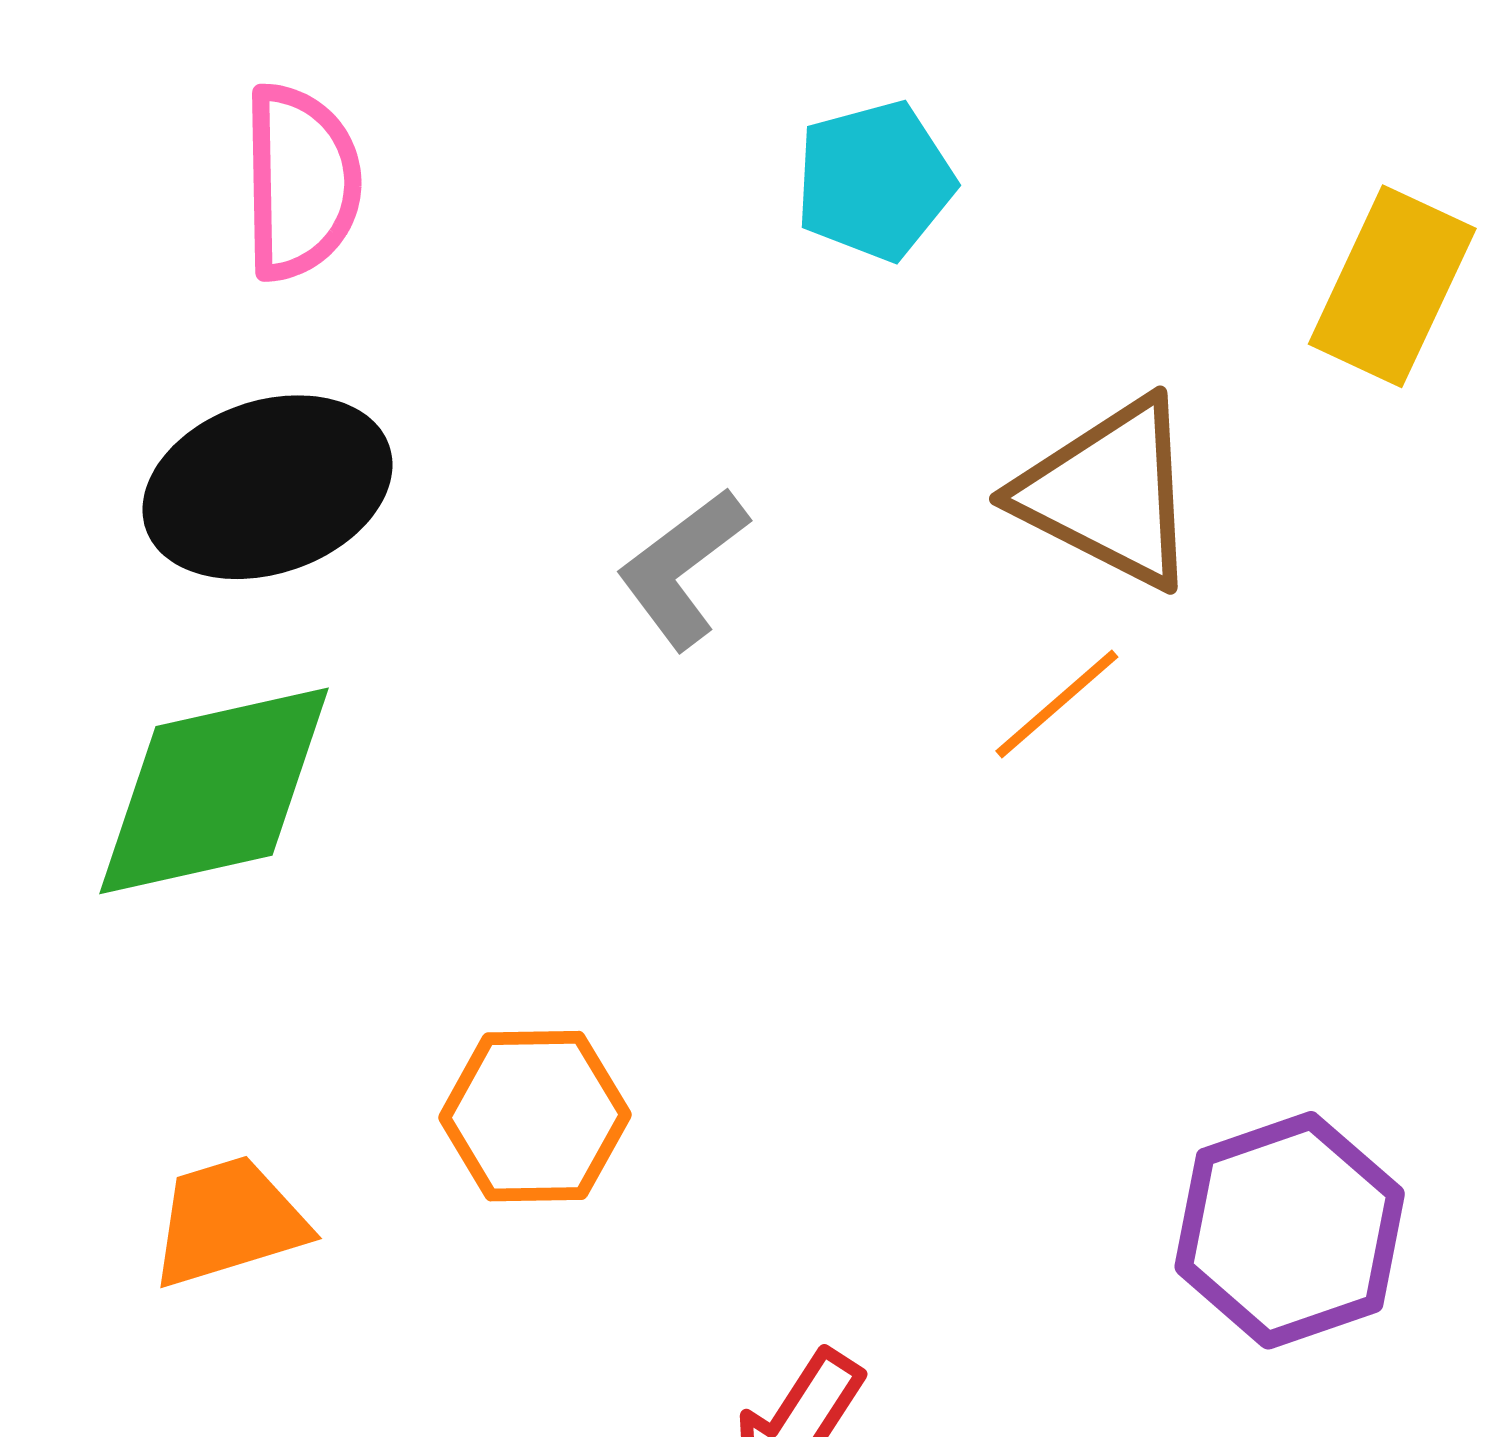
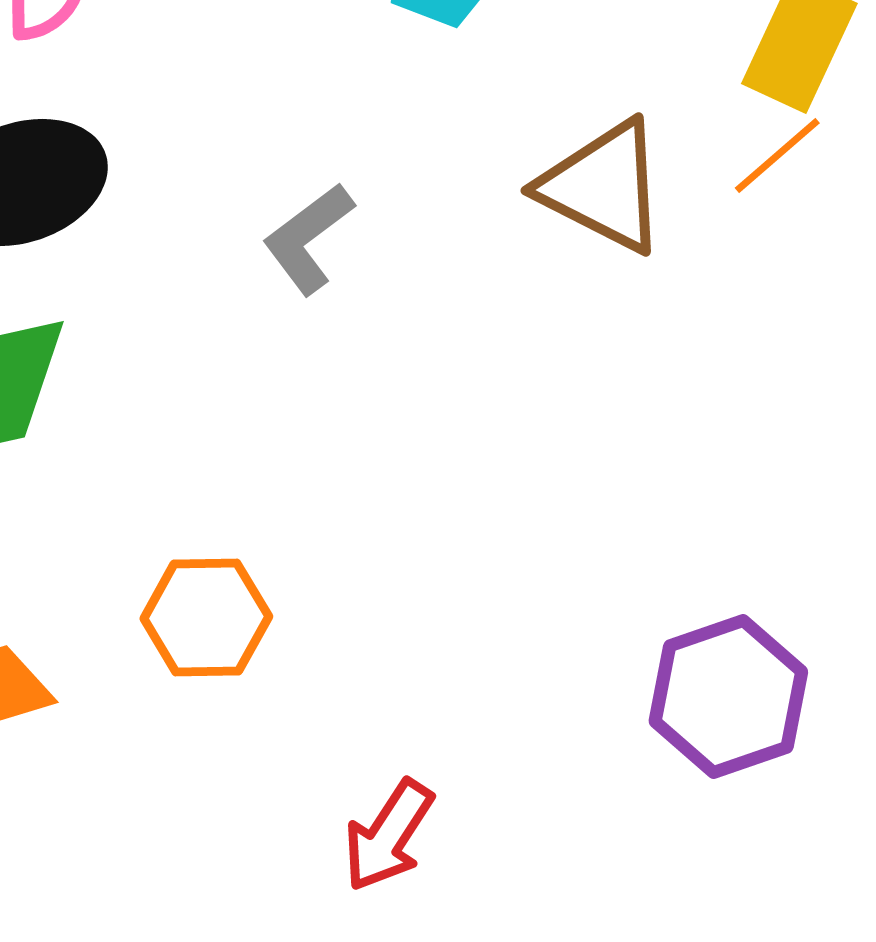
orange line: (1057, 704) -> (777, 156), moved

